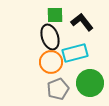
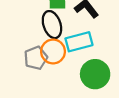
gray pentagon: (58, 89) -> (36, 58), moved

